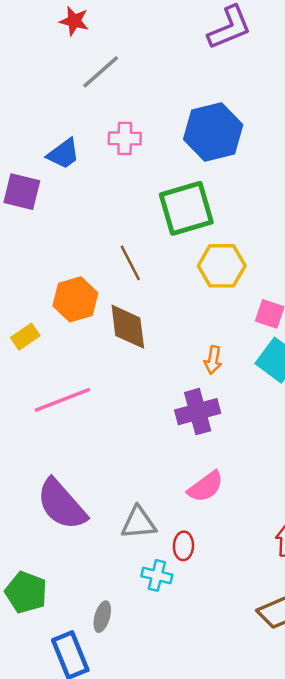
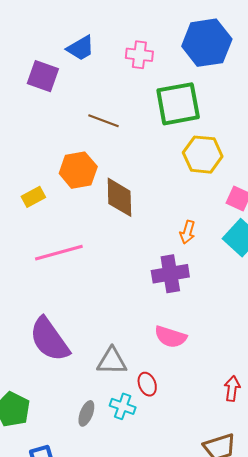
pink cross: (125, 138) -> (139, 55), moved
brown line: (130, 263) -> (104, 121), moved, turned -48
pink semicircle: (206, 487) -> (171, 337), turned 48
red ellipse: (183, 546) -> (147, 384), turned -30
gray ellipse: (102, 617) -> (86, 413), moved

